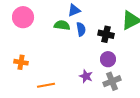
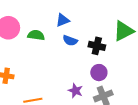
green semicircle: (62, 25) -> (36, 35), moved
blue semicircle: (81, 29) -> (70, 41), turned 120

